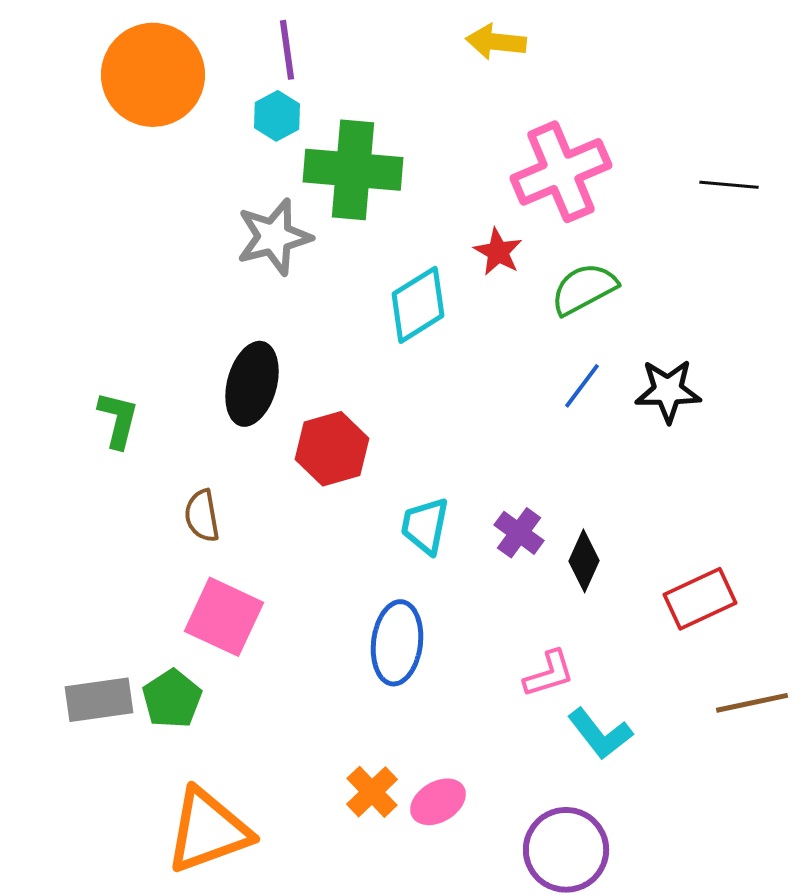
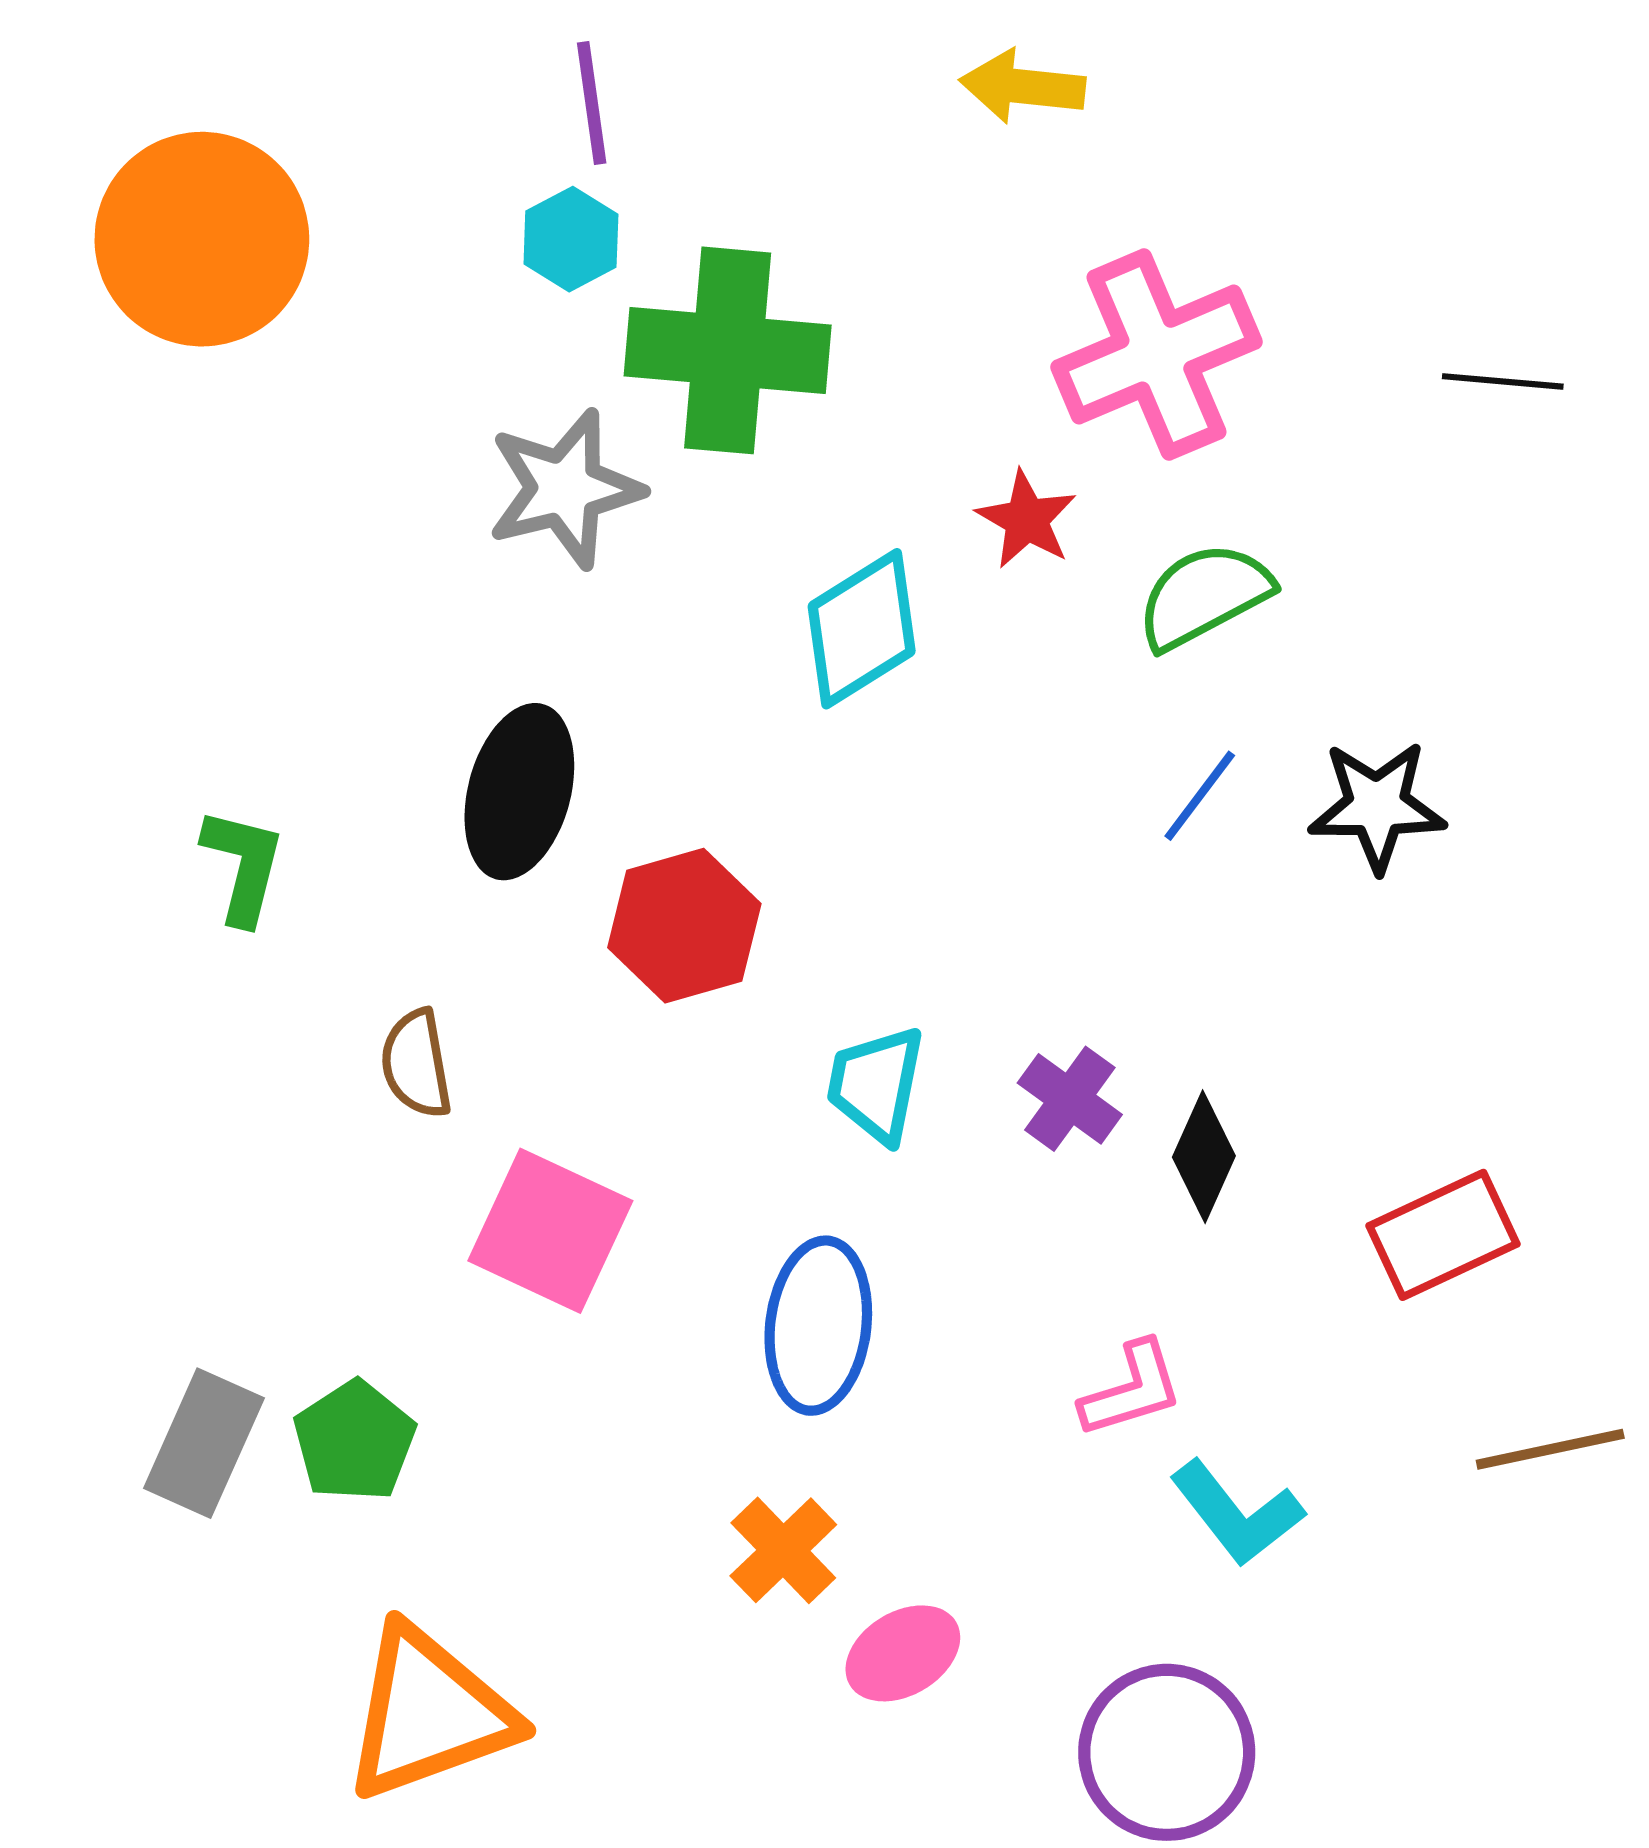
orange circle: (153, 75) -> (202, 239), moved
pink square: (224, 617) -> (550, 1231), moved
gray rectangle: (99, 700) -> (204, 1443), turned -58
orange cross: (372, 792) -> (783, 1550), moved

